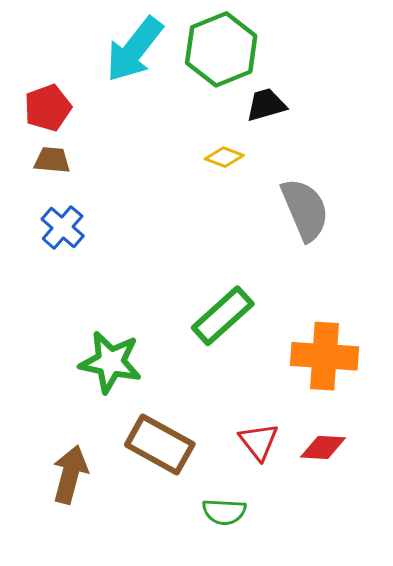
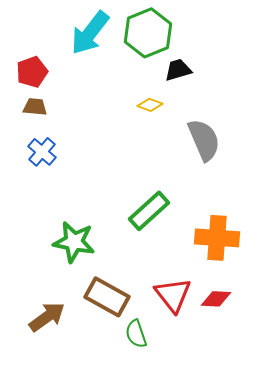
red triangle: (259, 441) -> (173, 295), size x1.4
brown arrow: (70, 474) -> (47, 317), turned 39
green semicircle: (224, 512) -> (136, 334), moved, turned 68

